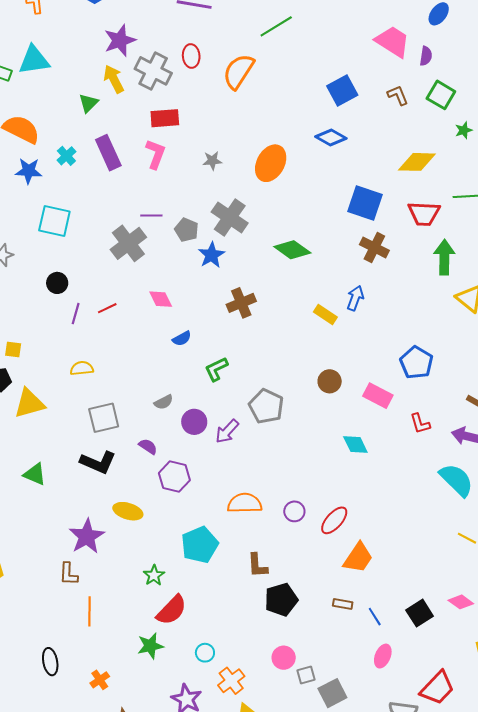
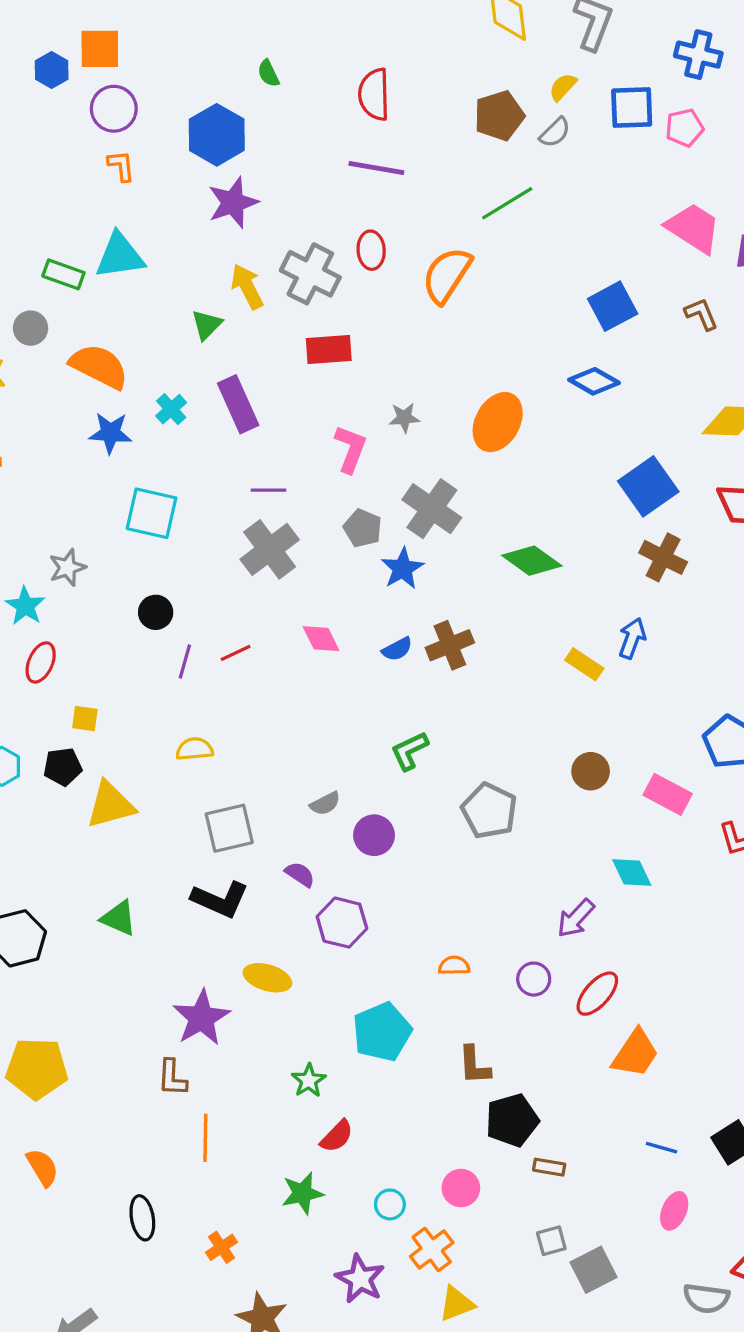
purple star: (120, 40) -> (233, 203), moved
pink L-shape: (156, 154) -> (350, 449), moved
blue square: (365, 203) -> (648, 486), turned 36
purple line: (151, 216) -> (269, 490), moved
blue semicircle: (182, 339) -> (397, 649), moved
purple arrow: (227, 431) -> (576, 918), moved
orange semicircle: (245, 503) -> (454, 966), size x0.6
brown rectangle: (343, 604) -> (549, 1167), moved
red semicircle: (172, 610) -> (337, 1136), size x0.7
blue line: (375, 617) -> (662, 1148), turned -42
pink circle: (284, 658) -> (461, 1188), moved

